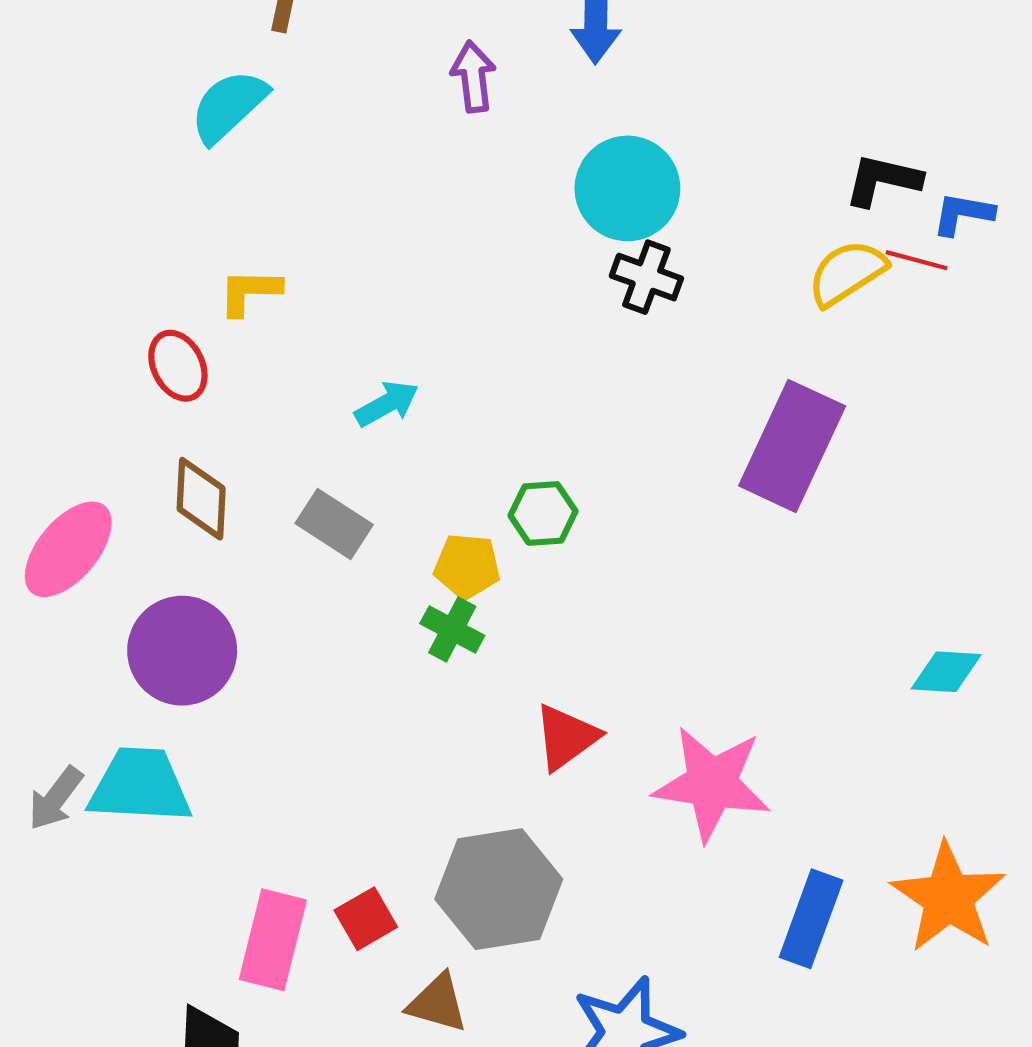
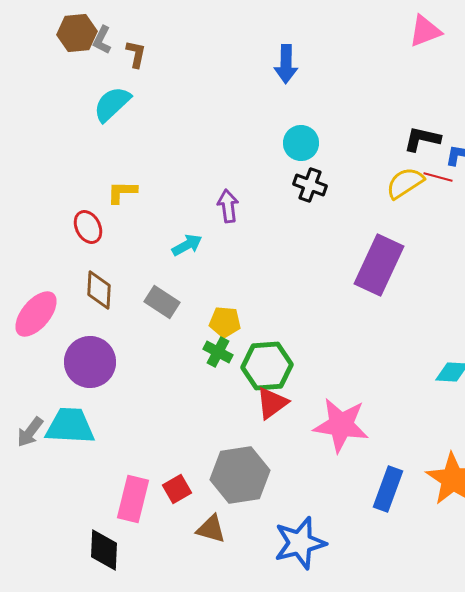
purple arrow: (473, 77) -> (228, 206), moved
cyan circle: (627, 188) -> (301, 143), size x0.7
green hexagon: (543, 513) -> (267, 366), moved, size x1.6

